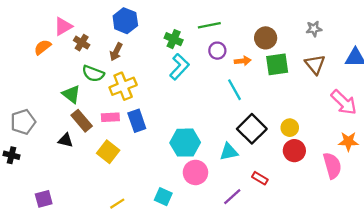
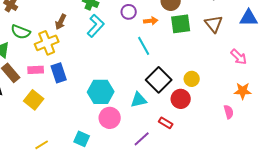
brown arrow: (116, 52) -> (61, 22), moved
pink arrow: (344, 102) -> (239, 57), size x0.7
red circle: (294, 151) -> (181, 99), moved
pink semicircle: (332, 166) -> (229, 112), size x0.6

